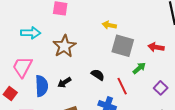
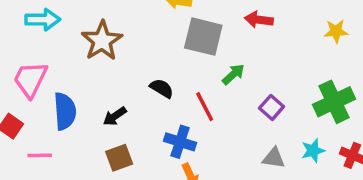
red arrow: (156, 47) -> (259, 20), moved
black arrow: (64, 82) -> (115, 116), moved

